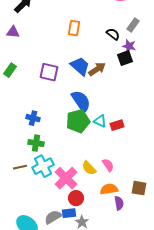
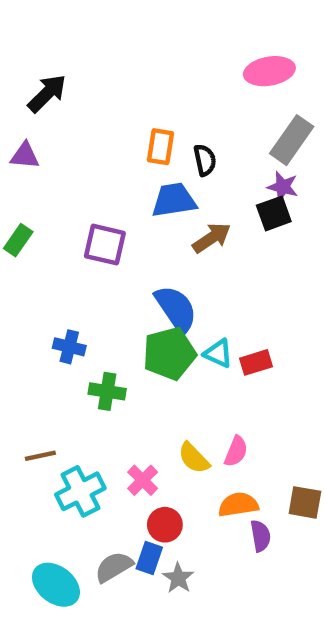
gray rectangle: (133, 25) -> (292, 140), size x1.5
black semicircle: (113, 34) -> (205, 160), moved, turned 40
blue trapezoid: (80, 66) -> (174, 200), moved, turned -50
green cross: (36, 143) -> (107, 391), moved
pink semicircle: (108, 165) -> (236, 451), turned 56
cyan cross: (43, 166) -> (80, 491), moved
pink cross: (66, 178) -> (143, 480), size x0.6
blue rectangle: (69, 213) -> (149, 558), turned -64

